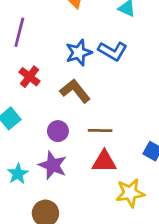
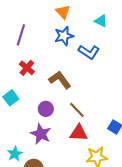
blue star: (79, 53) -> (64, 36), moved
brown line: (100, 130) -> (77, 110), turned 42
cyan star: (18, 174) -> (15, 154), moved

